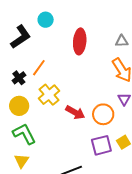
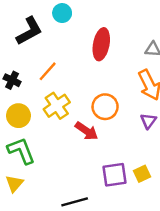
black cross: (19, 78) -> (12, 80), moved, turned -32
orange circle: (103, 114) -> (105, 107), moved

